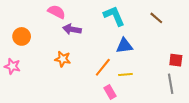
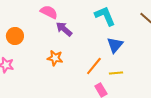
purple arrow: (72, 29) -> (64, 29), turned 30
blue triangle: (124, 46) -> (115, 45), turned -42

